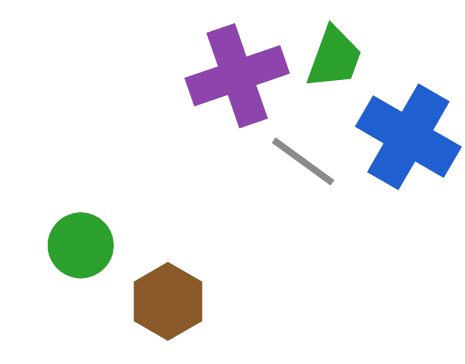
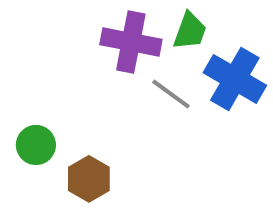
purple cross: (237, 76) -> (131, 42), turned 30

